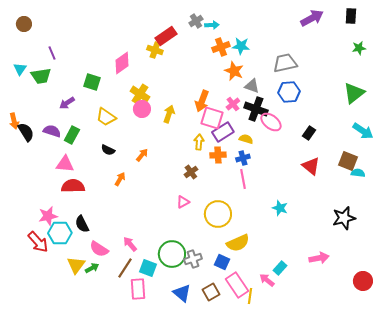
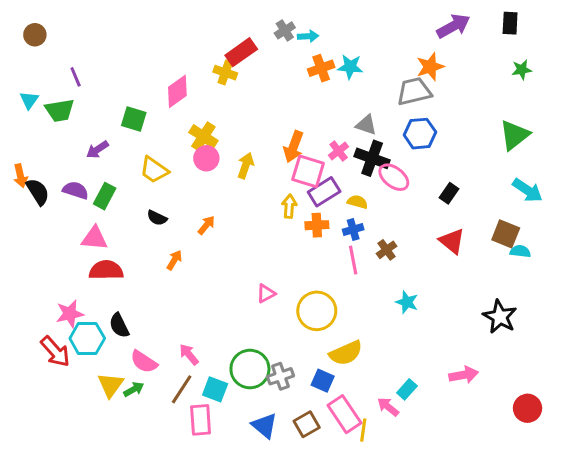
orange star: (234, 71) -> (430, 67), moved, turned 30
brown cross: (191, 172) -> (387, 250), moved
black star: (344, 218) -> (500, 317), turned -30

